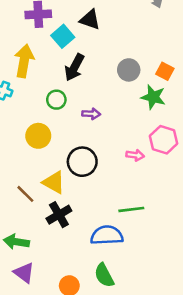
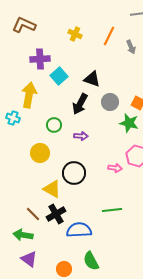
black triangle: (90, 20) -> (92, 79), moved
black arrow: (74, 67) -> (80, 104), moved
brown line: (25, 194) -> (33, 214), moved
blue semicircle: (107, 235) -> (79, 230), moved

